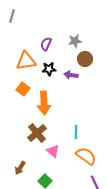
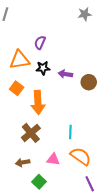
gray star: (75, 41) -> (85, 14), moved
brown circle: (85, 59) -> (89, 82), moved
pink triangle: (53, 151) -> (53, 159), moved, turned -32
brown arrow: (20, 168) -> (23, 162), moved, turned 48

